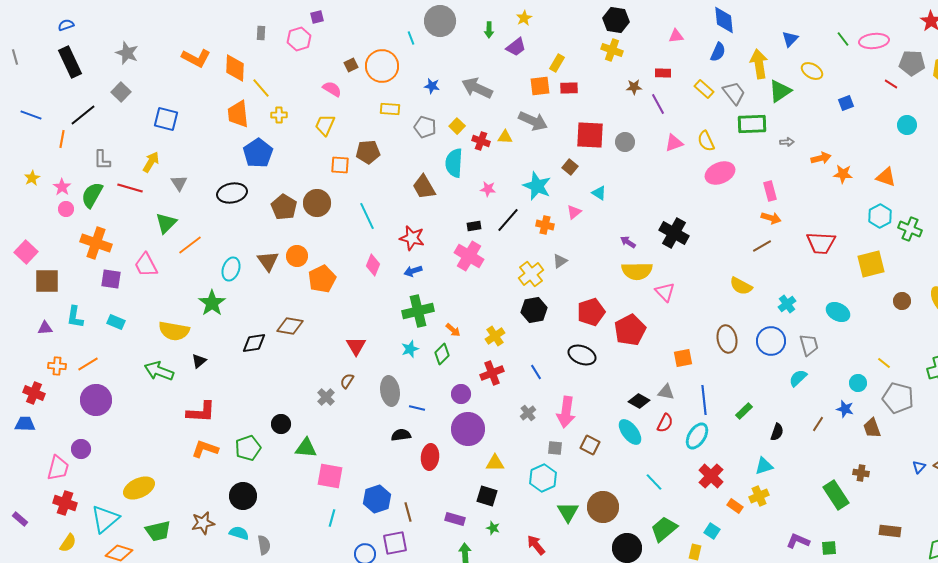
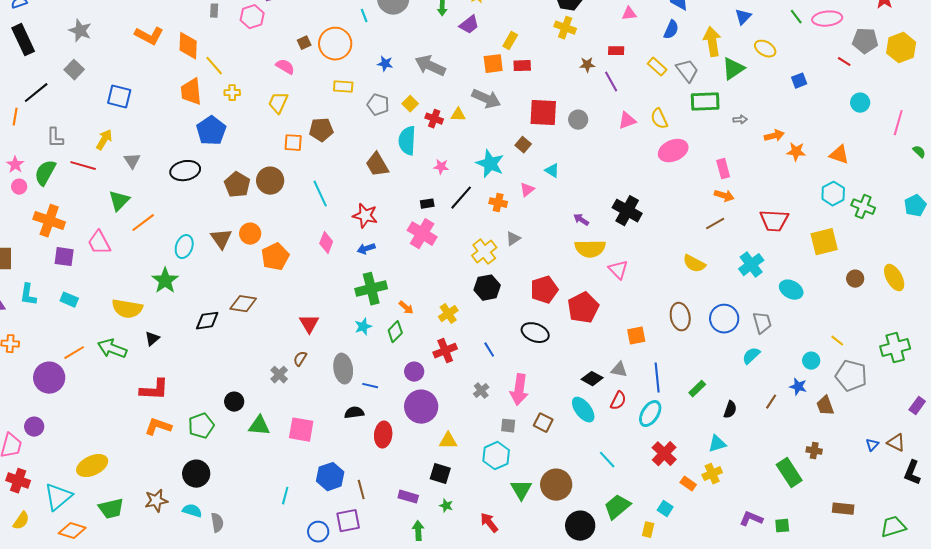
cyan cross: (787, 304) -> (751, 265), moved, size x1.4
orange line: (88, 364) -> (74, 353), moved
pink square: (330, 476) -> (301, 430), moved

